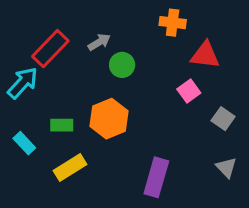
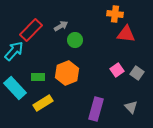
orange cross: (173, 23) -> (115, 14), moved
pink square: (189, 91) -> (117, 70), moved
cyan rectangle: (24, 143) -> (15, 88), size x1.6
gray triangle: (226, 168) -> (131, 107), moved

